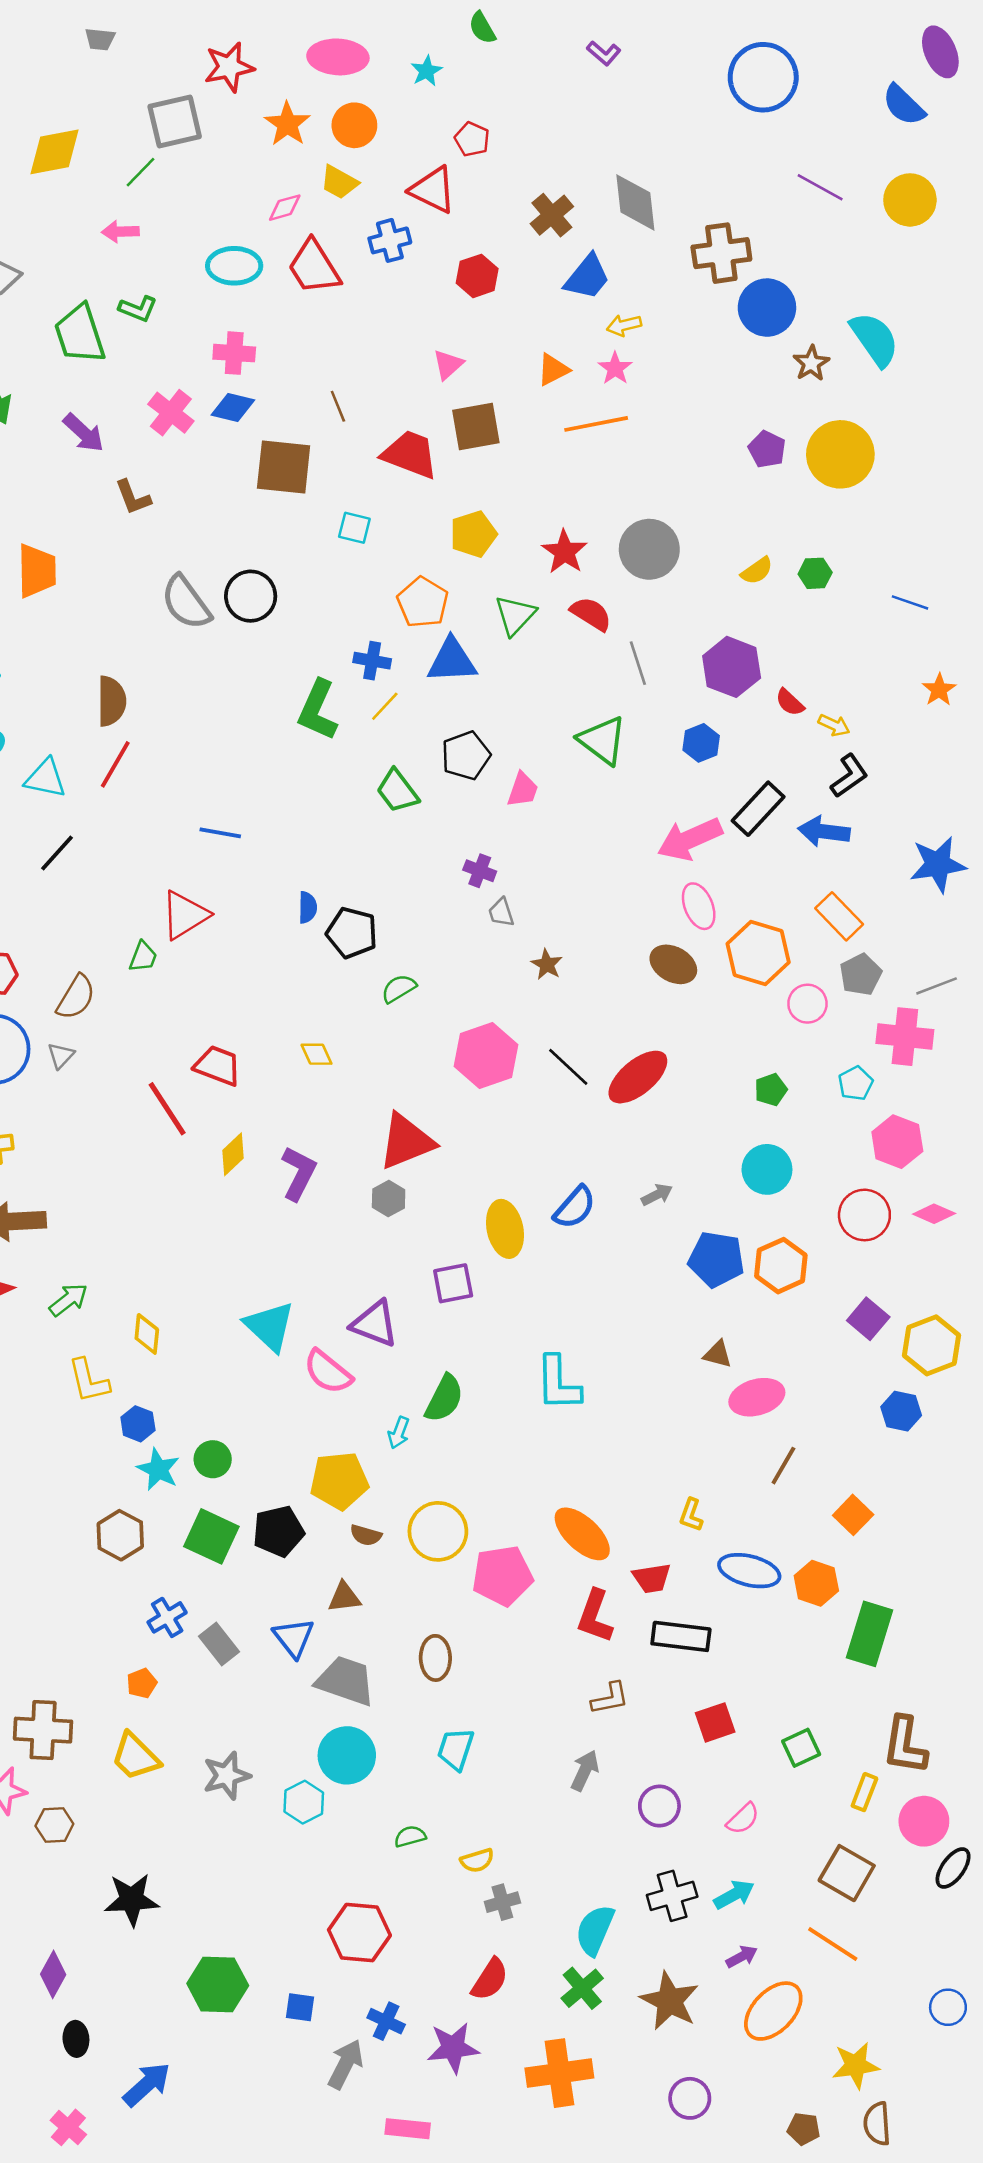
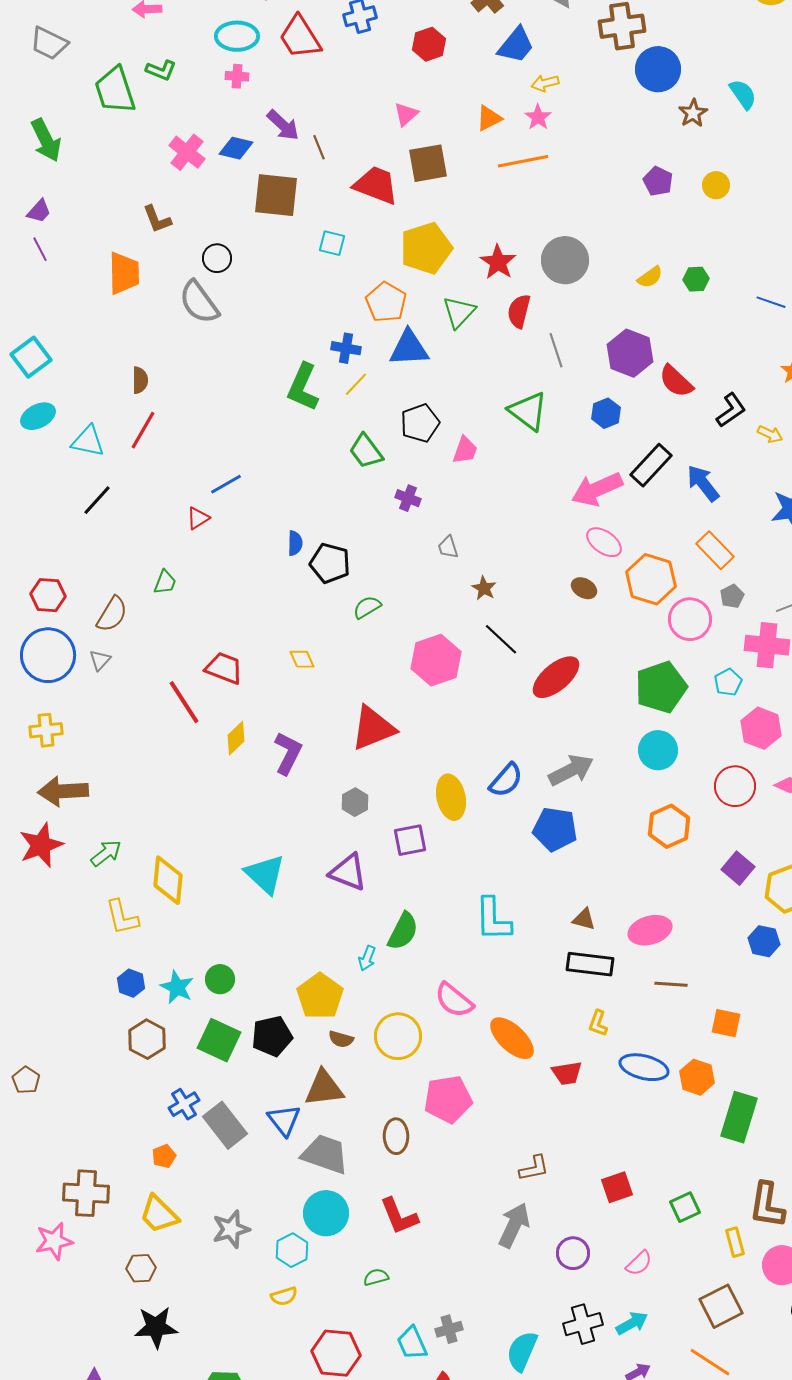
cyan semicircle: (875, 339) -> (743, 94), size x0.7
pink cross: (234, 353) -> (237, 76), moved, size x0.7
purple arrow: (84, 433) -> (283, 125), moved
yellow circle: (840, 454) -> (716, 185), size x0.5
yellow pentagon: (473, 534) -> (426, 248), size x1.4
orange trapezoid: (37, 571) -> (124, 273), moved
black circle: (251, 596) -> (217, 258), moved, size x0.7
red semicircle: (591, 614) -> (519, 311), turned -108
brown semicircle: (111, 701) -> (140, 380), size x0.7
red semicircle: (790, 702) -> (676, 381), size x1.5
yellow arrow: (834, 725) -> (770, 434), moved
black L-shape: (849, 776) -> (731, 410), moved
blue arrow: (824, 831) -> (703, 483), turned 45
blue line: (220, 833) -> (226, 484), turned -40
purple cross: (480, 871) -> (408, 498), moved
pink ellipse: (699, 906) -> (604, 542), turned -33
red triangle: (185, 915) -> (198, 518), moved, size x0.6
brown ellipse: (673, 964) -> (584, 588), size x0.7
gray pentagon: (861, 975) -> (732, 596), size x0.7
pink circle: (807, 1004) -> (690, 619), size x1.4
black line: (568, 1067) -> (501, 639), moved
green pentagon: (771, 1090) -> (661, 687), size x2.0
gray arrow: (657, 1195) -> (571, 770), size x1.8
gray hexagon: (389, 1199) -> (355, 802), moved
blue pentagon: (716, 1259) -> (555, 829), moved
yellow diamond: (147, 1334) -> (168, 880), size x1.5
brown triangle: (718, 1354) -> (584, 919), moved
pink semicircle: (328, 1372) -> (454, 1000), moved
blue hexagon: (138, 1424) -> (131, 983), moved
brown line: (783, 1466) -> (671, 984), turned 64
yellow pentagon: (339, 1481) -> (320, 996), turned -30
orange square: (853, 1515) -> (726, 1023), turned -32
pink pentagon: (502, 1576) -> (448, 1099), moved
brown triangle: (344, 1597) -> (324, 1088), size x1.5
red L-shape: (595, 1616) -> (399, 1216), moved, turned -42
black rectangle: (681, 1636) -> (590, 964), moved
gray rectangle: (219, 1644) -> (225, 1125), size x1.4
cyan trapezoid: (456, 1749) -> (412, 1343), moved, turned -42
gray arrow: (585, 1771) -> (514, 1225), size x1.4
yellow rectangle: (864, 1792) -> (735, 1242), turned -36
brown hexagon: (54, 1825) -> (141, 1268), moved
yellow semicircle: (477, 1860) -> (284, 1296), moved
brown square: (847, 1873) -> (721, 1306), turned 33

